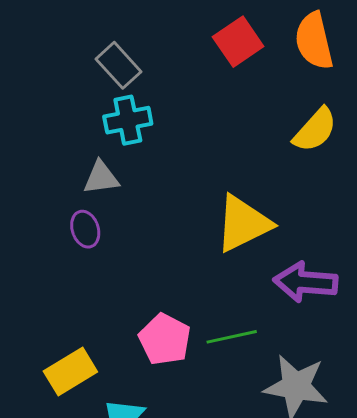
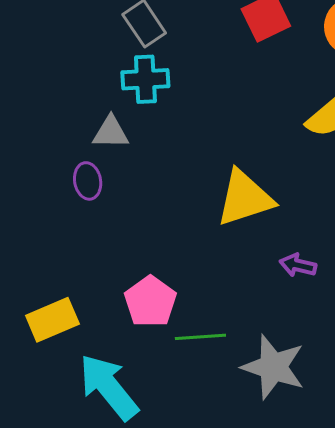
purple arrow: (306, 282) -> (298, 265), size x0.6
green line: (232, 337) -> (200, 337), moved

